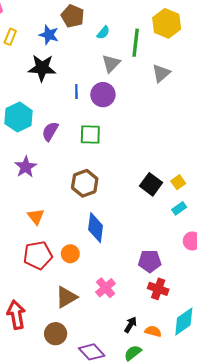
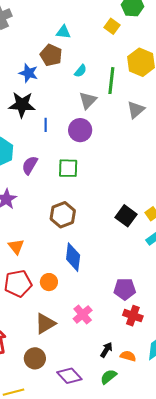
blue line: (76, 91) -> (46, 125), moved

